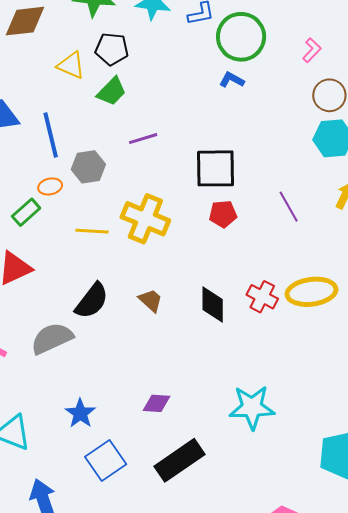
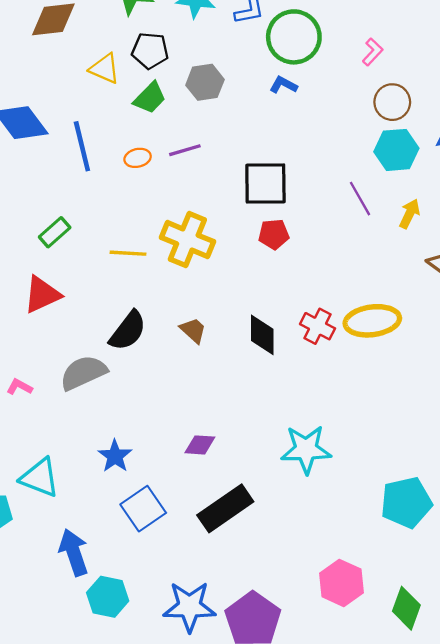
gray hexagon: (88, 167) -> (205, 82), moved
orange ellipse: (50, 186) -> (138, 158), moved
purple line: (289, 207) -> (360, 199), moved

